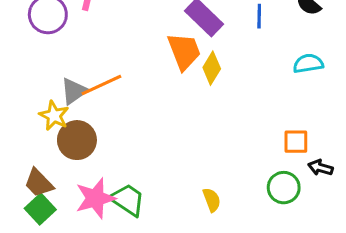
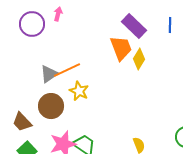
yellow star: (54, 116) -> (79, 91), moved
brown trapezoid: (39, 183) -> (22, 122), moved

